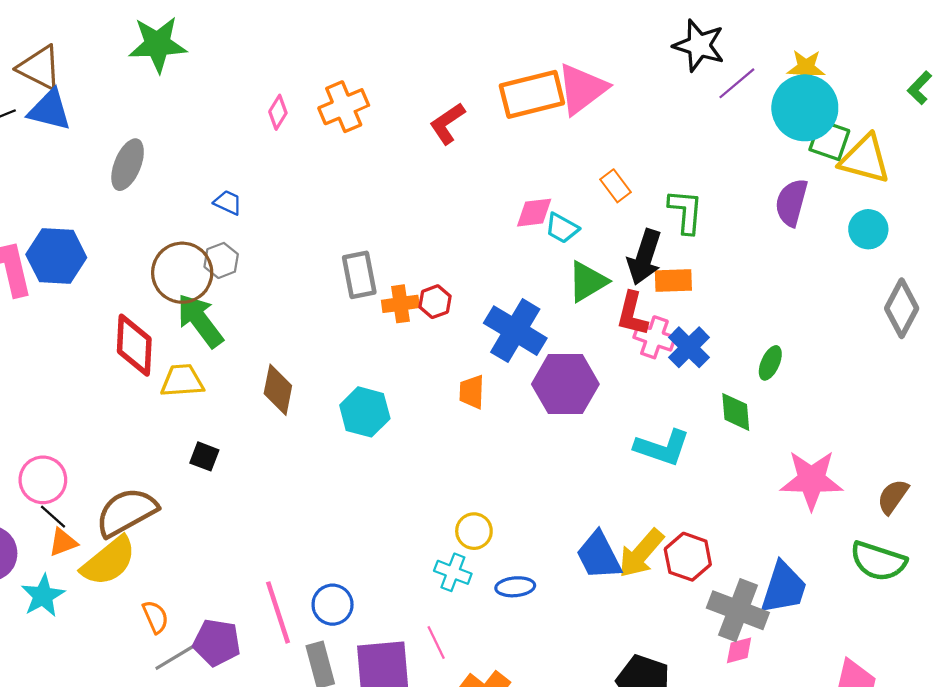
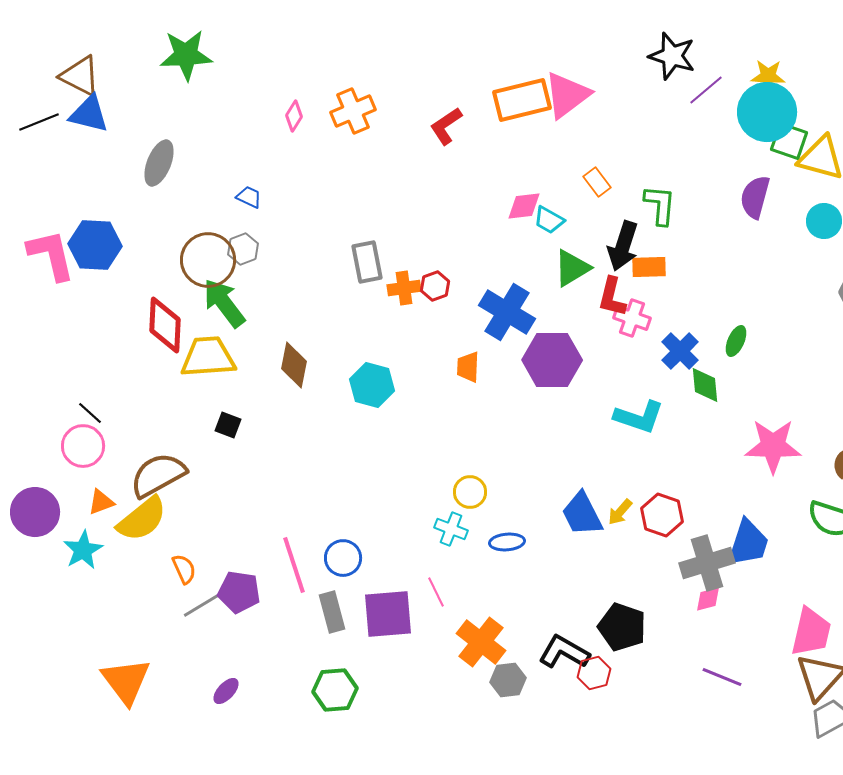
blue cross: (689, 347) -> (680, 351), moved
yellow trapezoid: (182, 381) -> (208, 357), size x1.4
black line: (53, 517) -> (90, 413), moved
yellow arrow: (641, 553) -> (620, 512), size x0.6
gray cross: (738, 610) -> (707, 563), turned -38

